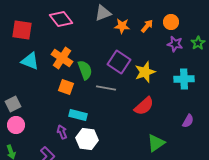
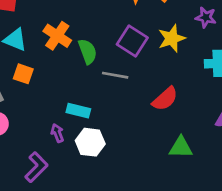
yellow star: (145, 72) -> (172, 38), moved
orange square: (66, 87) -> (23, 74), moved
green triangle: (156, 143) -> (181, 147), turned 36

